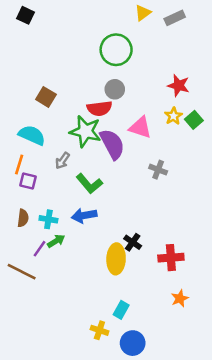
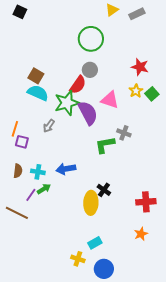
red semicircle: (99, 108) -> (78, 85), turned -48
green star: (85, 131) -> (67, 103), turned -30
cyan semicircle: (32, 135) -> (38, 93), moved
green L-shape: (89, 184) -> (105, 145), moved, turned 120
red cross: (171, 258) -> (146, 202), moved
cyan rectangle: (121, 310) -> (95, 243), turned 32

